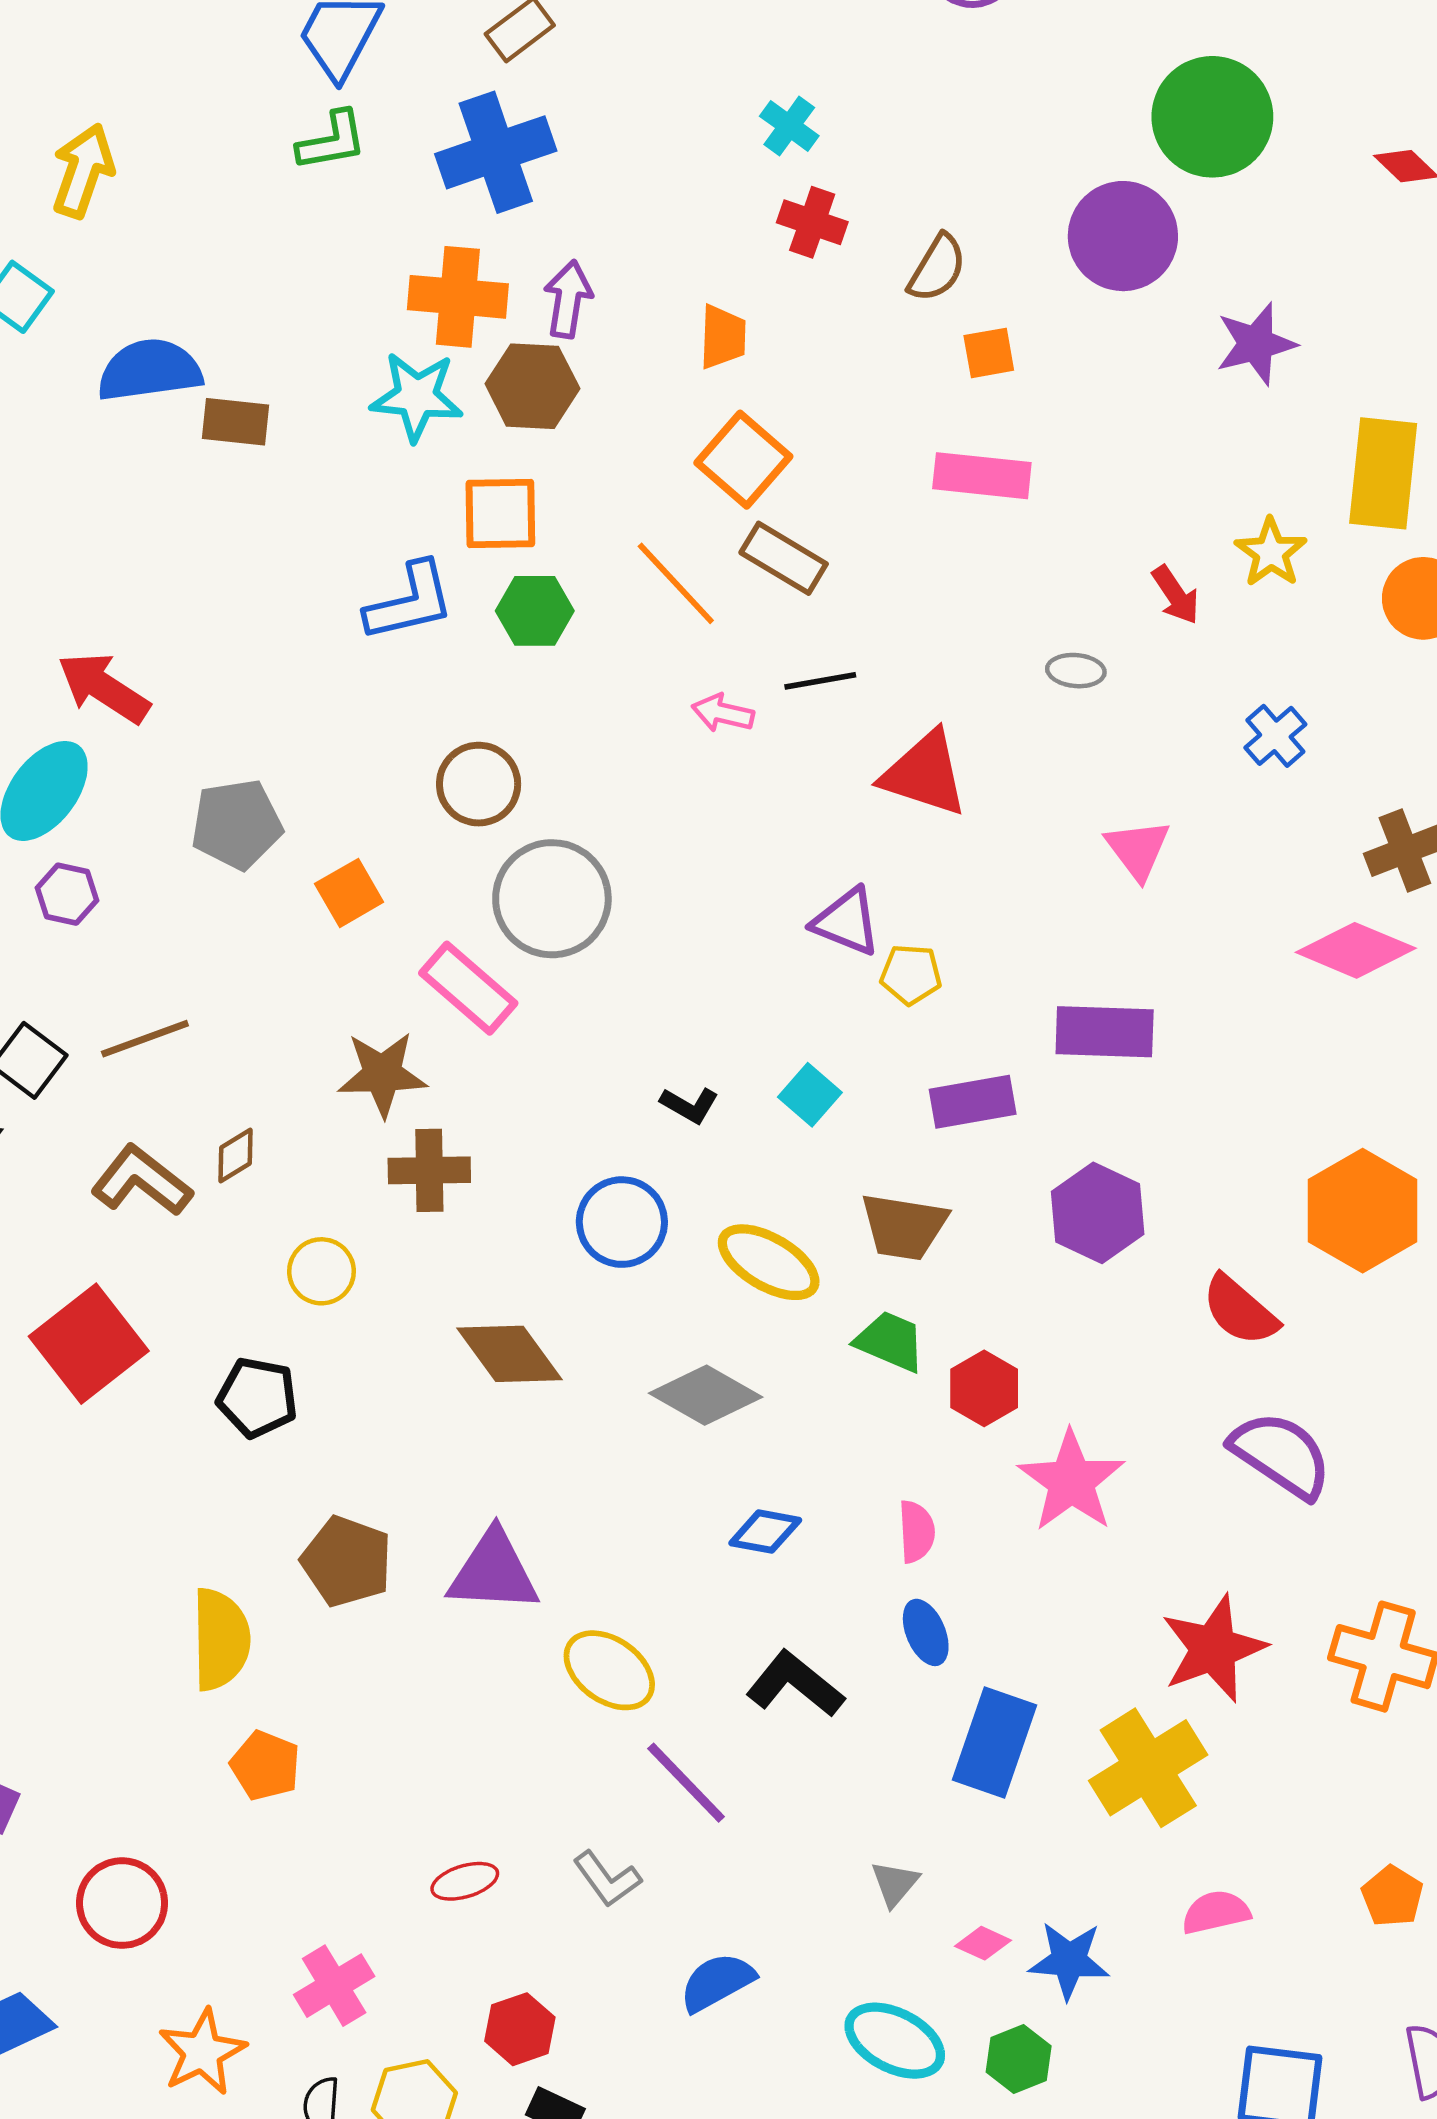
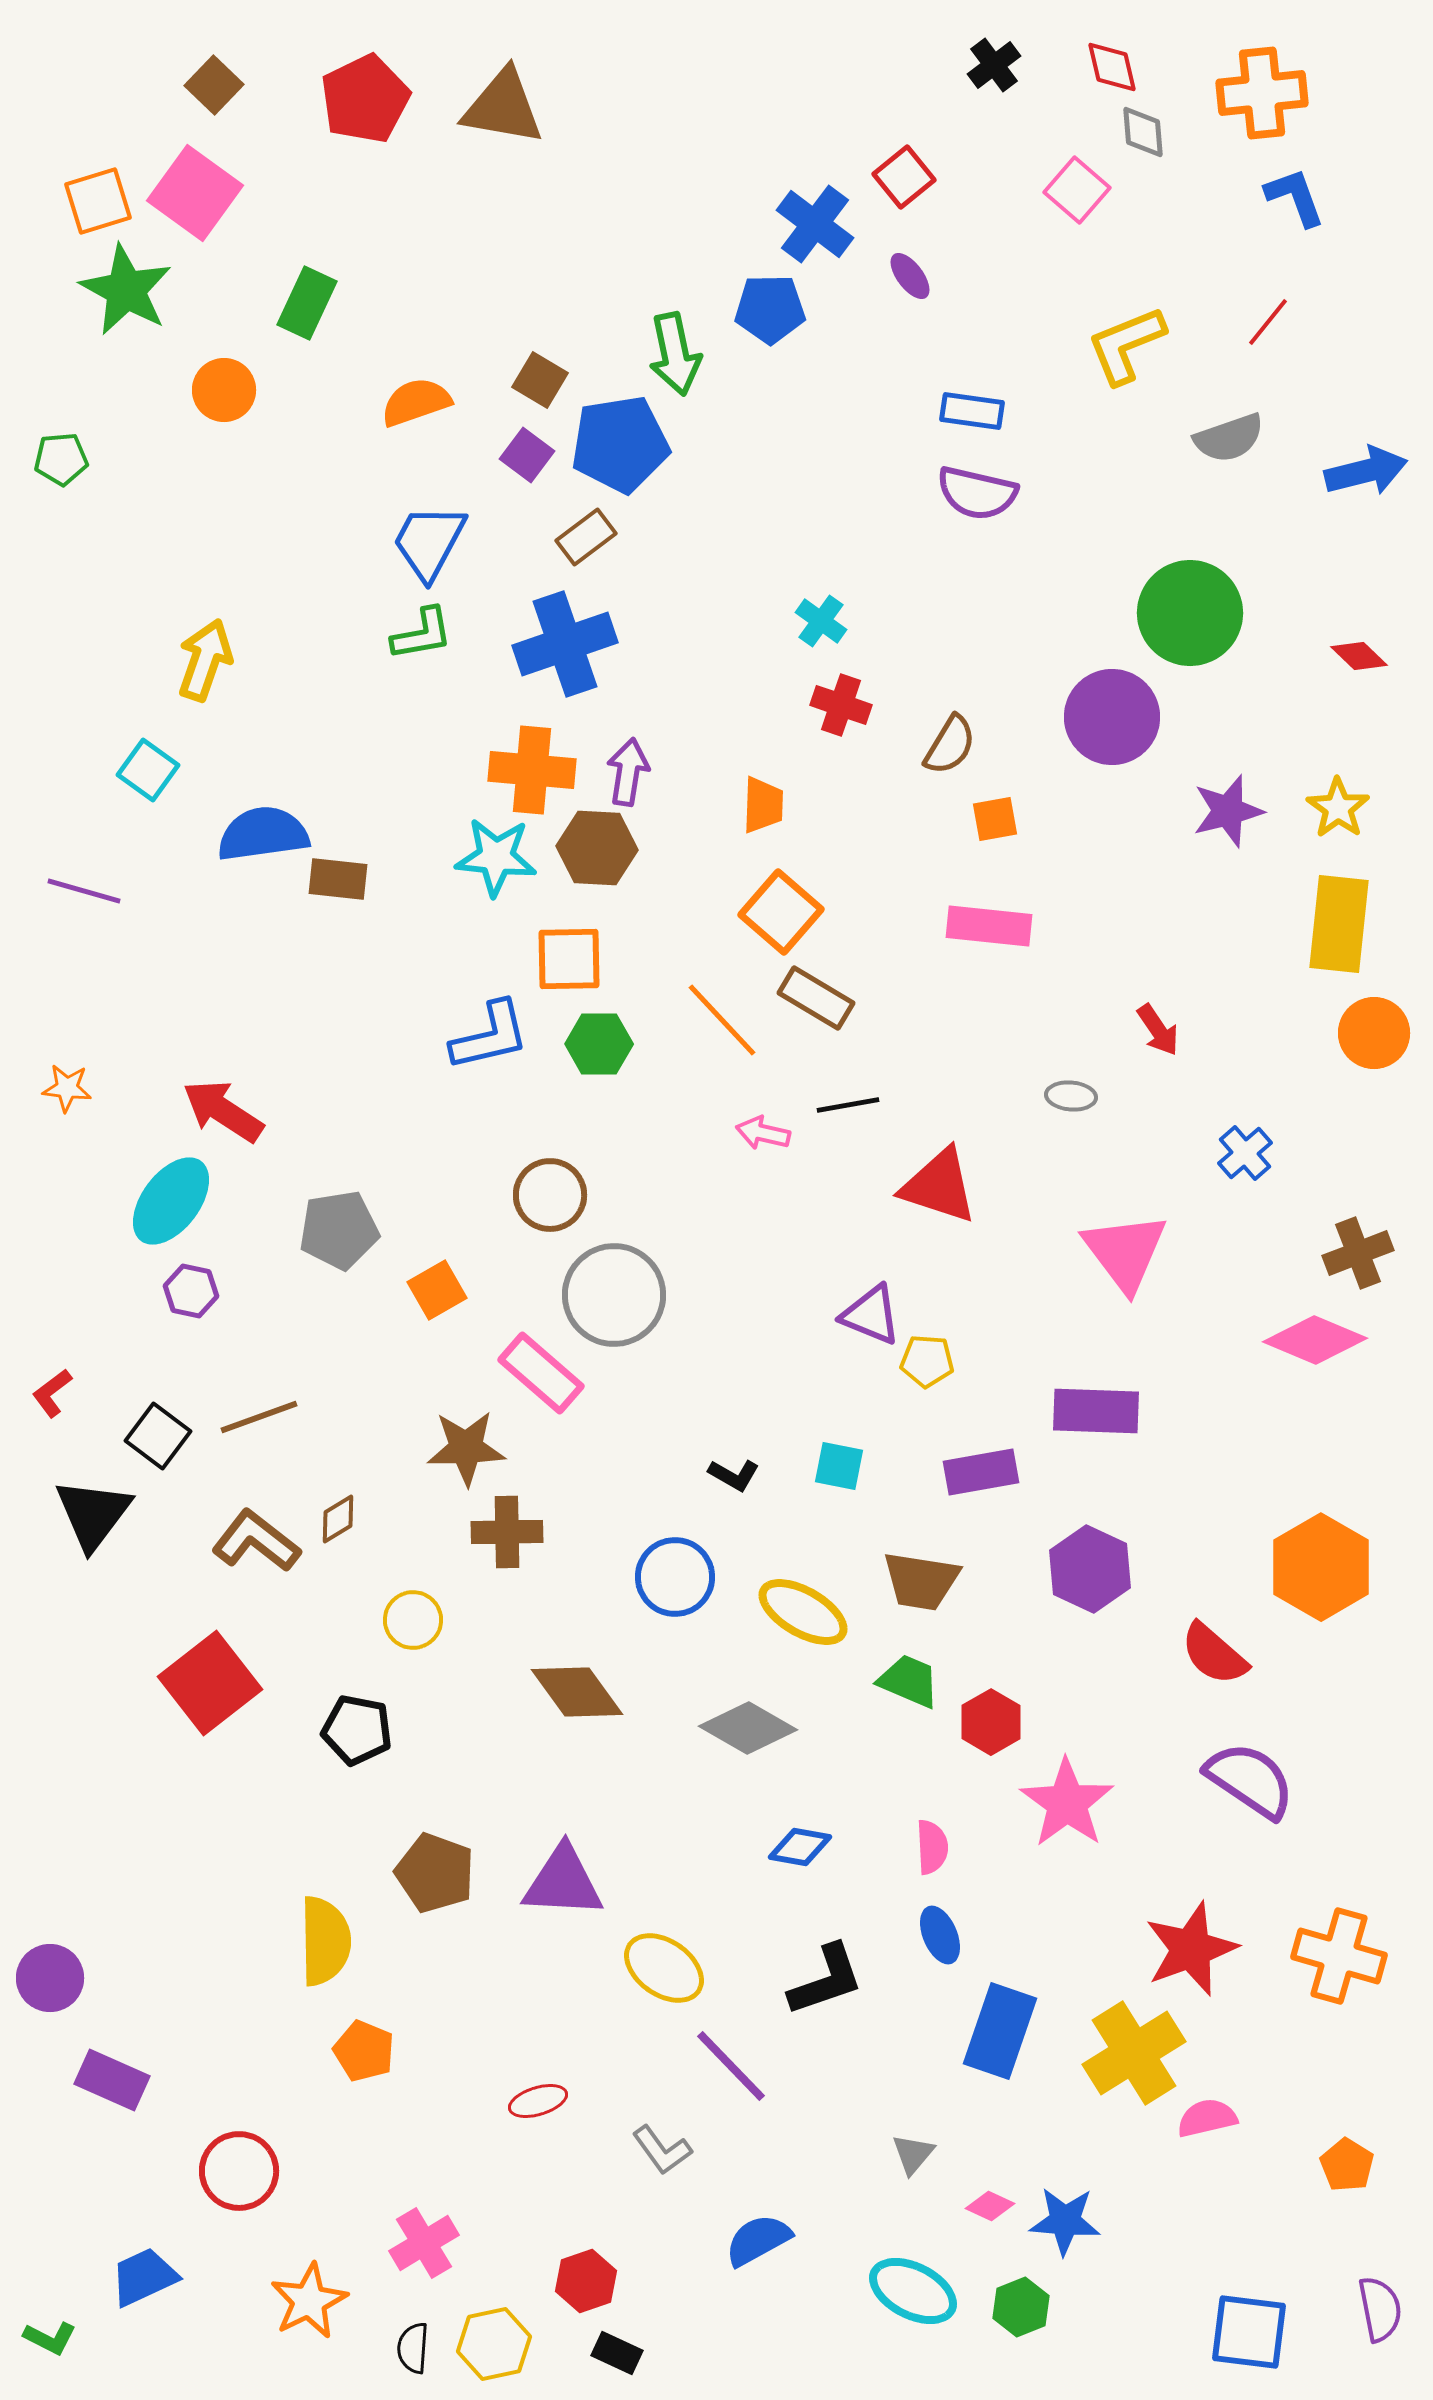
yellow star: (1271, 552) -> (1338, 808), moved
pink triangle: (1138, 849) -> (1125, 1252), size x1.5
cyan square: (810, 1095) -> (839, 1466), turned -30
black L-shape: (795, 1684) -> (826, 1980), turned 122
red ellipse: (465, 1881) -> (538, 2101), moved
pink semicircle: (1216, 1912) -> (1207, 2118), moved

